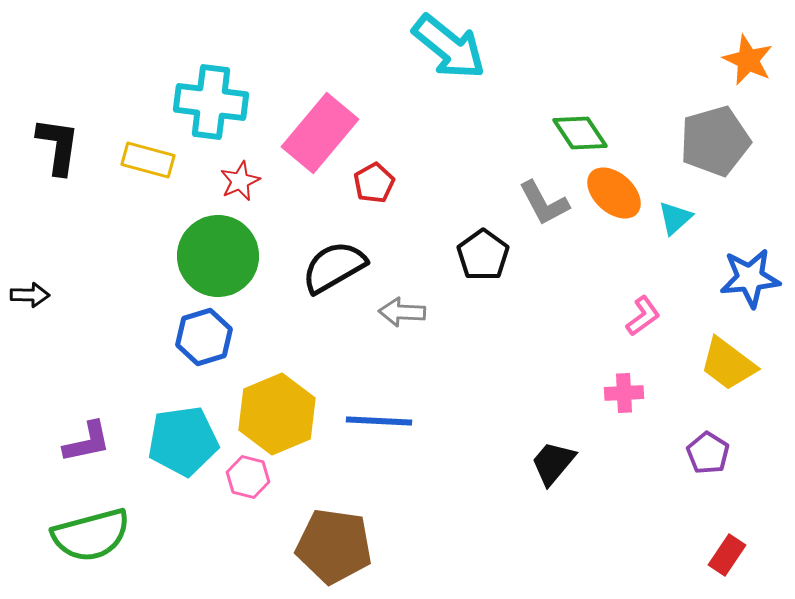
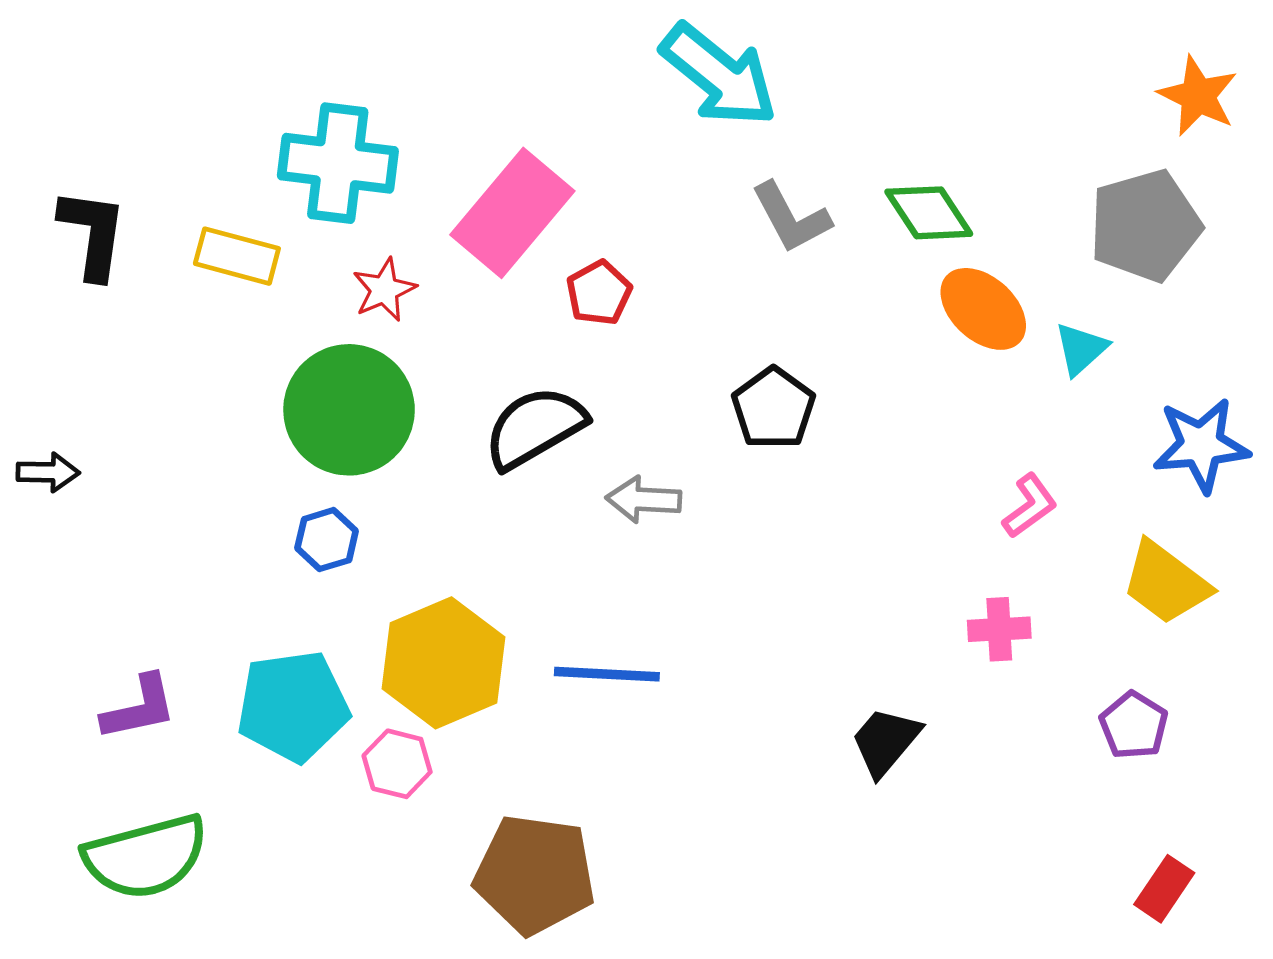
gray L-shape: (544, 203) -> (791, 218), moved
blue hexagon: (204, 337) -> (327, 540), size x0.7

